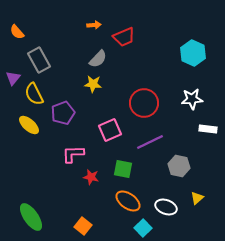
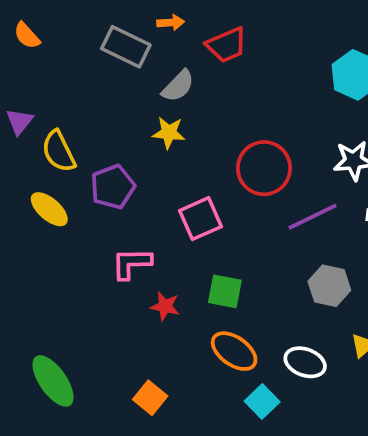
gray rectangle: (39, 60) -> (126, 47), moved, turned -35
purple line: (150, 142) -> (313, 217), moved

